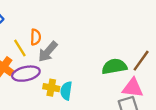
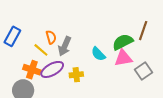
pink triangle: (133, 88) -> (123, 58), moved
cyan semicircle: (66, 91) -> (98, 54), moved, turned -35

